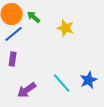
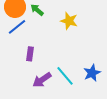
purple rectangle: (13, 59) -> (30, 54), moved
purple arrow: (27, 90) -> (42, 80), moved

